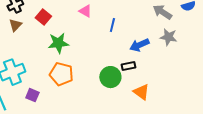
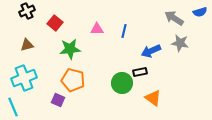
pink triangle: (85, 11) -> (97, 29), moved, turned -32
brown triangle: (15, 25) -> (27, 45), moved, turned 32
purple square: (32, 95) -> (58, 100), moved

